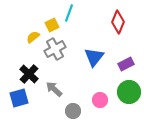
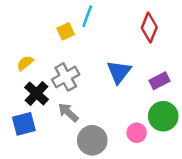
yellow semicircle: (33, 37) -> (25, 63), moved
gray cross: (55, 49) -> (66, 77), moved
pink circle: (100, 100) -> (137, 133), moved
gray circle: (73, 111) -> (92, 140), size x1.5

